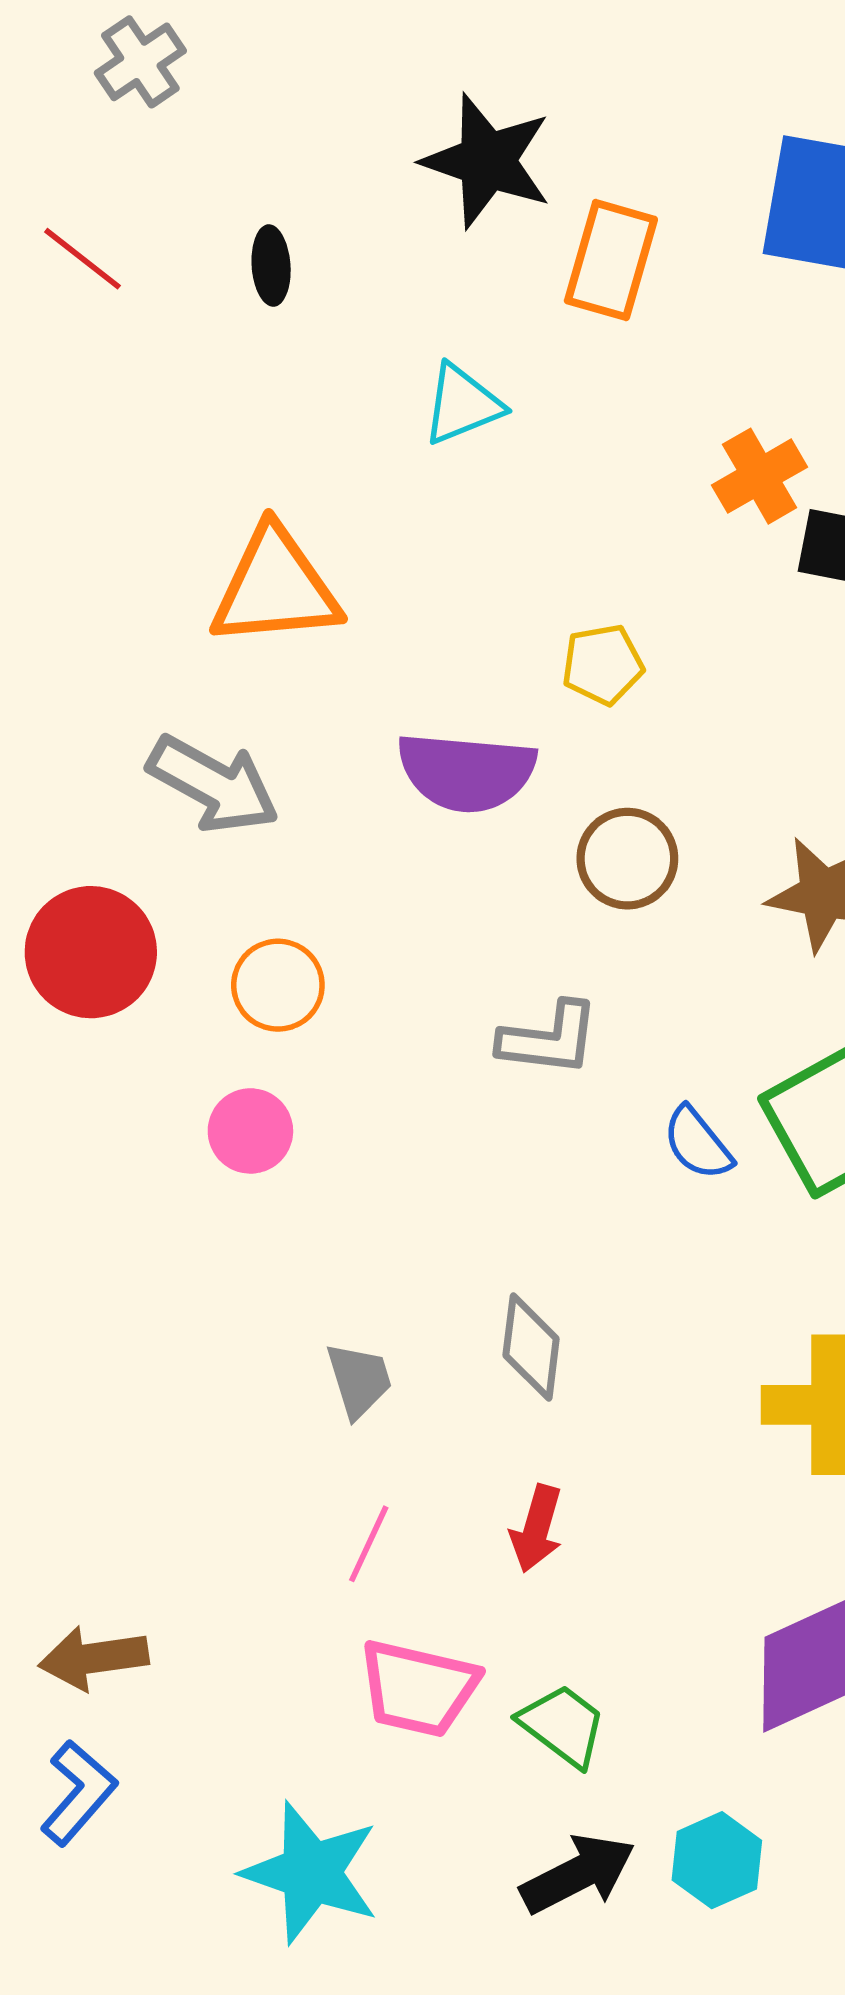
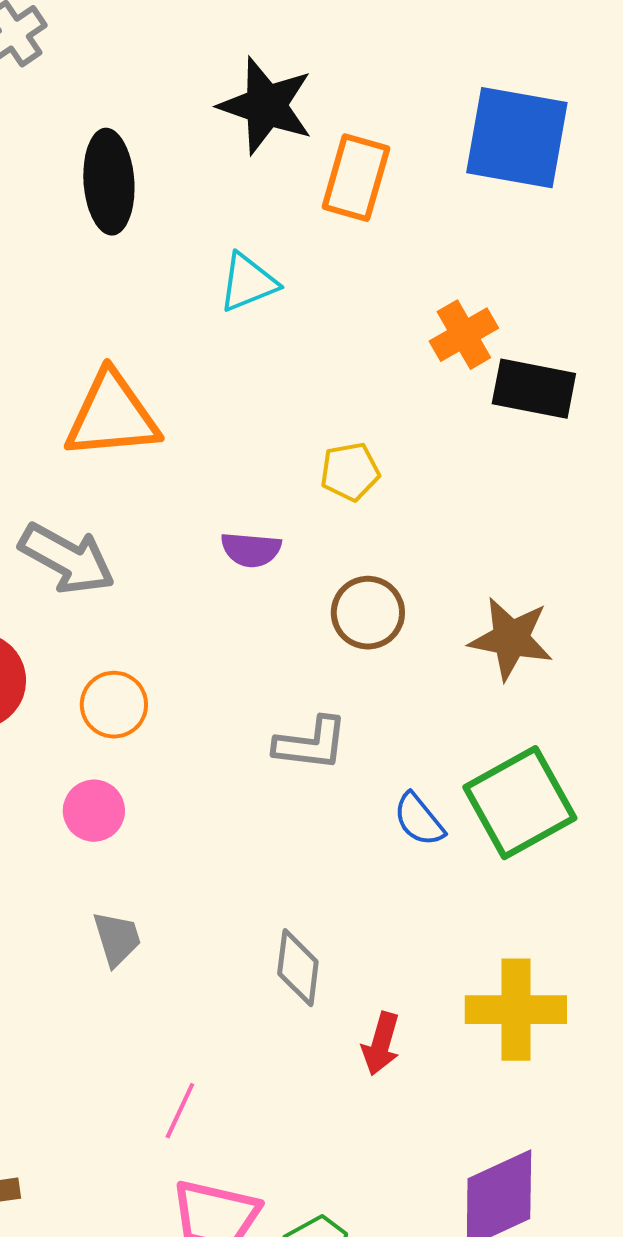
black ellipse: (271, 266) -> (109, 182), size x1.8
purple semicircle: (466, 772) -> (251, 550), size x0.6
gray trapezoid: (359, 1380) -> (117, 939), moved
red arrow: (537, 1529) -> (381, 1044), moved

